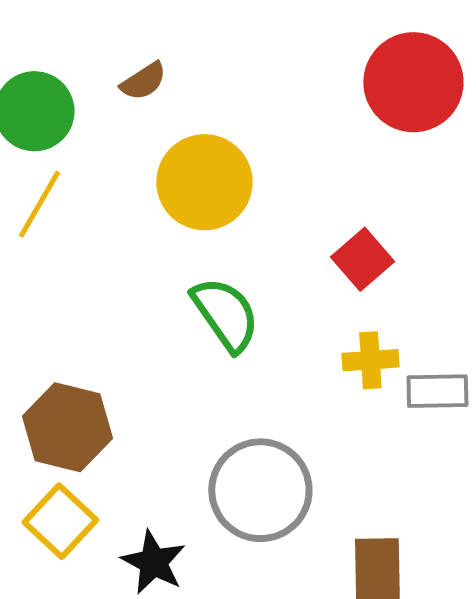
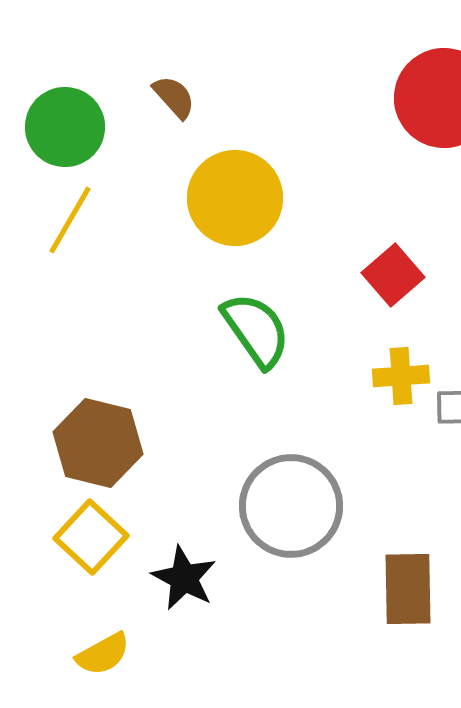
brown semicircle: (143, 81) -> (174, 97), turned -99

